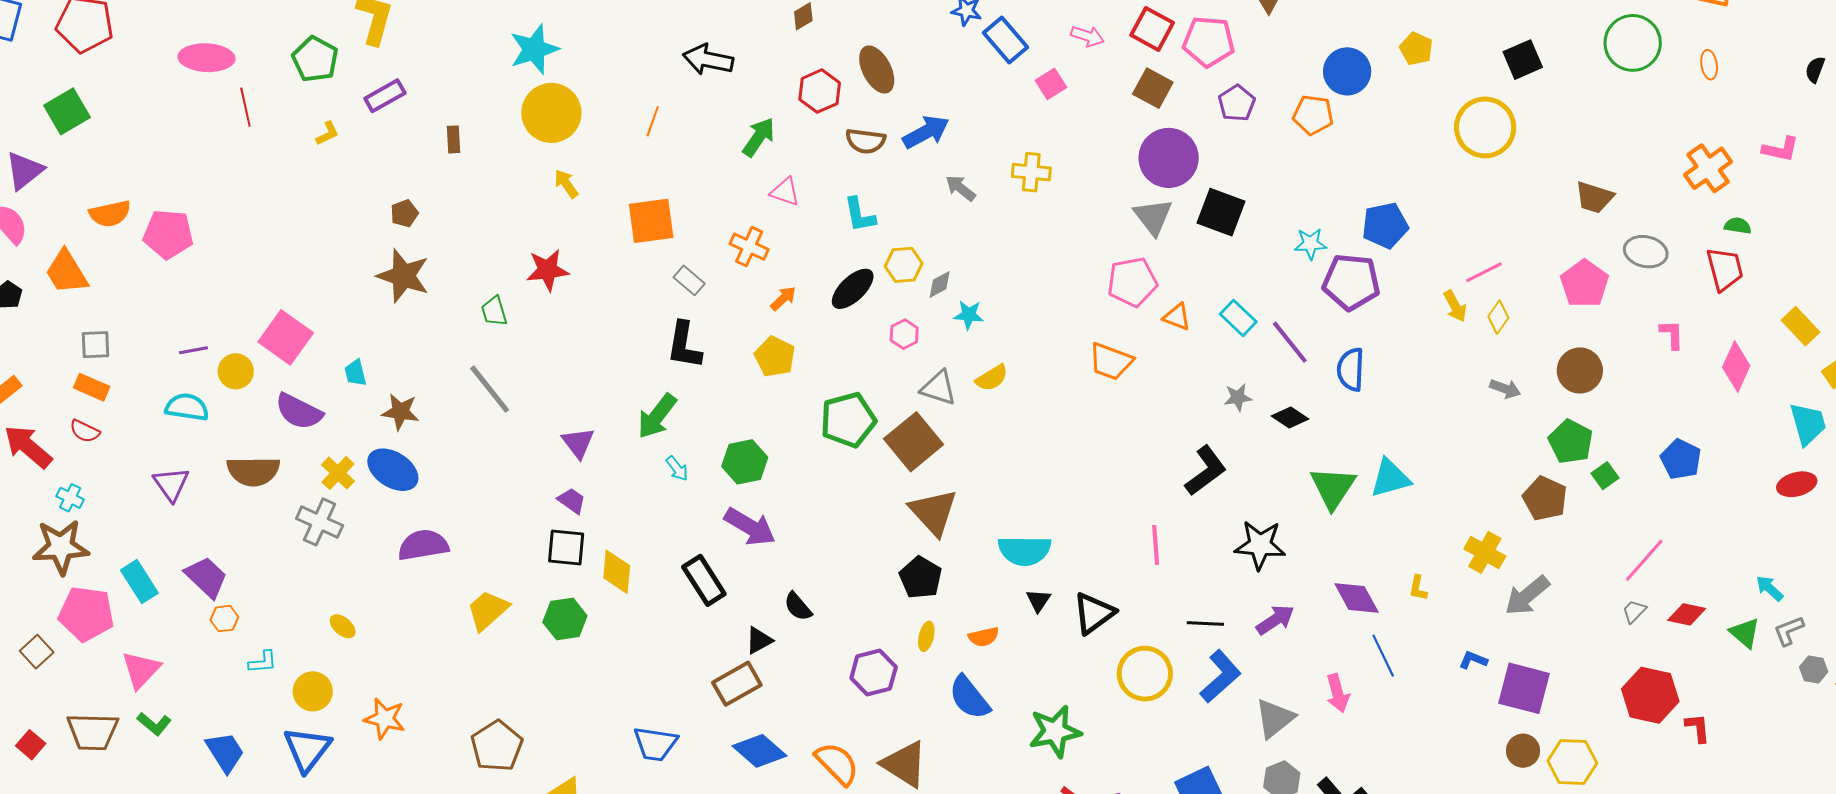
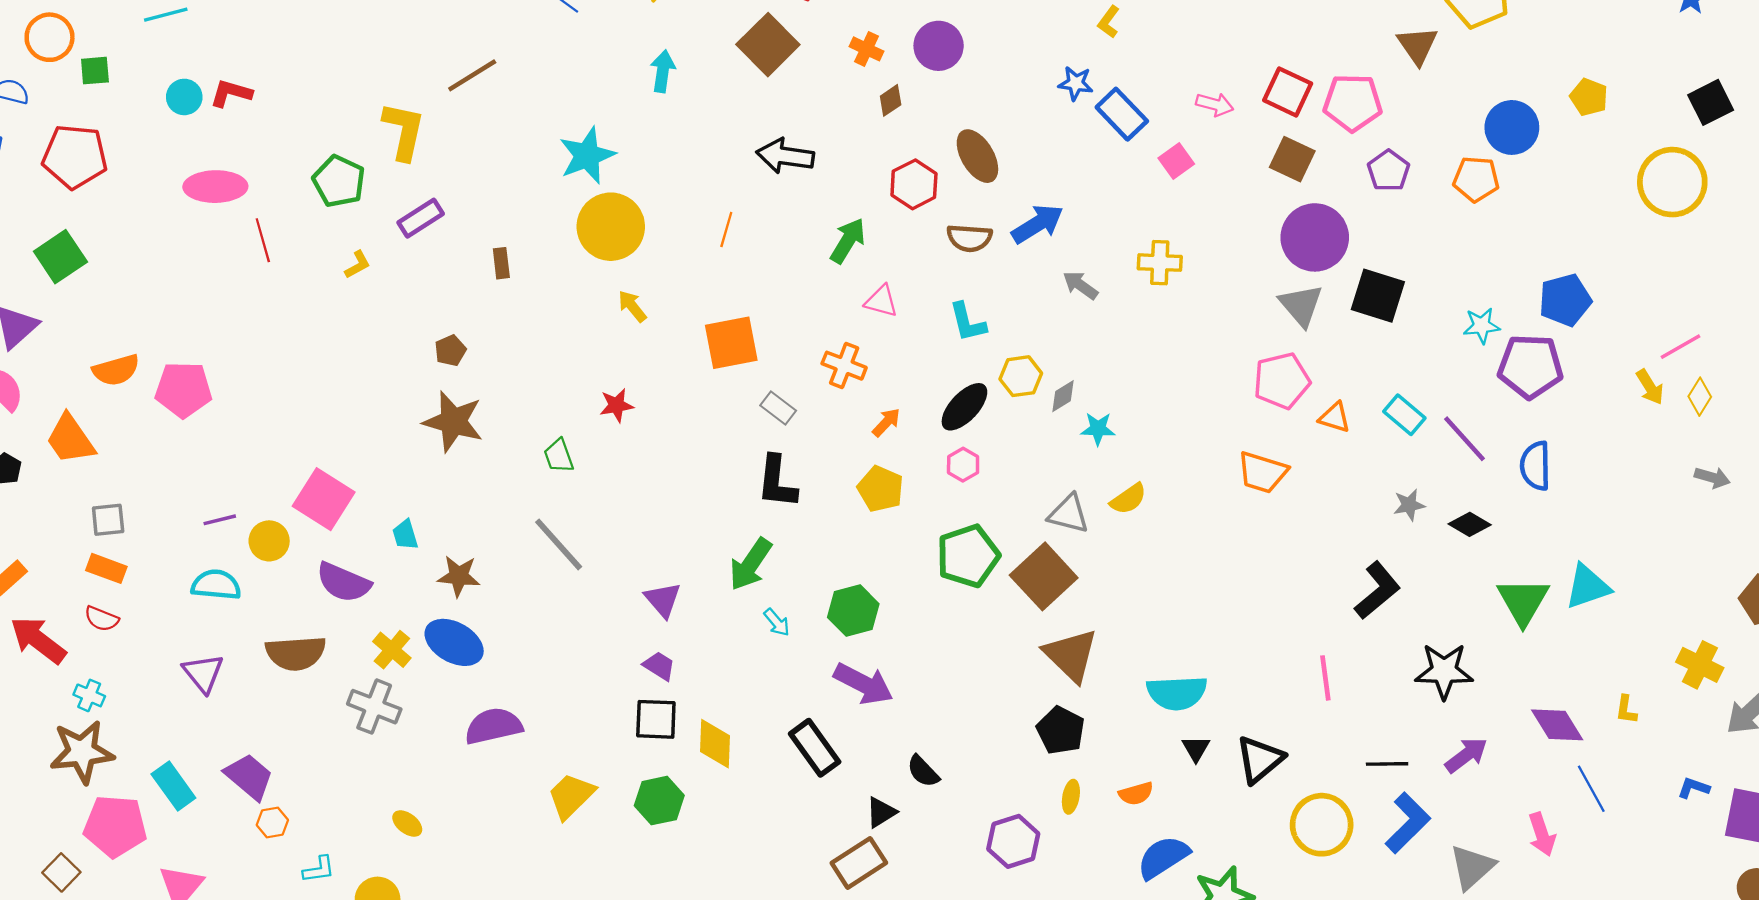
red star: (547, 270) -> (617, 405), size x0.7
pink hexagon: (904, 334) -> (963, 465), moved
blue semicircle: (969, 698) -> (1163, 857), moved, turned 99

